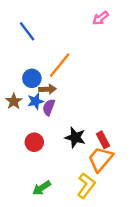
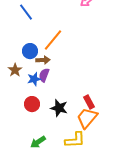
blue star: (35, 101) -> (34, 79), moved
black star: (75, 137) -> (59, 108), moved
yellow L-shape: (86, 186) -> (75, 140), turned 50

